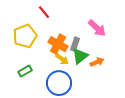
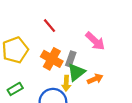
red line: (44, 12) -> (50, 26), moved
yellow arrow: (62, 59) -> (66, 83), moved, turned 56

